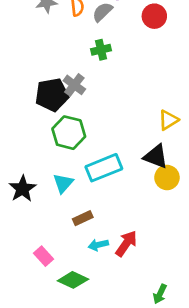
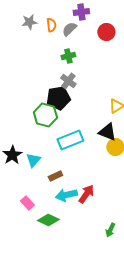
gray cross: (74, 85) -> (68, 81), moved
black pentagon: (52, 95) -> (58, 98), moved
cyan triangle: (63, 183) -> (33, 160), moved
cyan arrow: (98, 245) -> (66, 195), size x1.5

